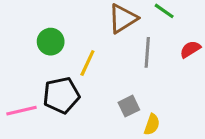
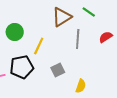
gray square: (129, 106) -> (58, 70), moved

